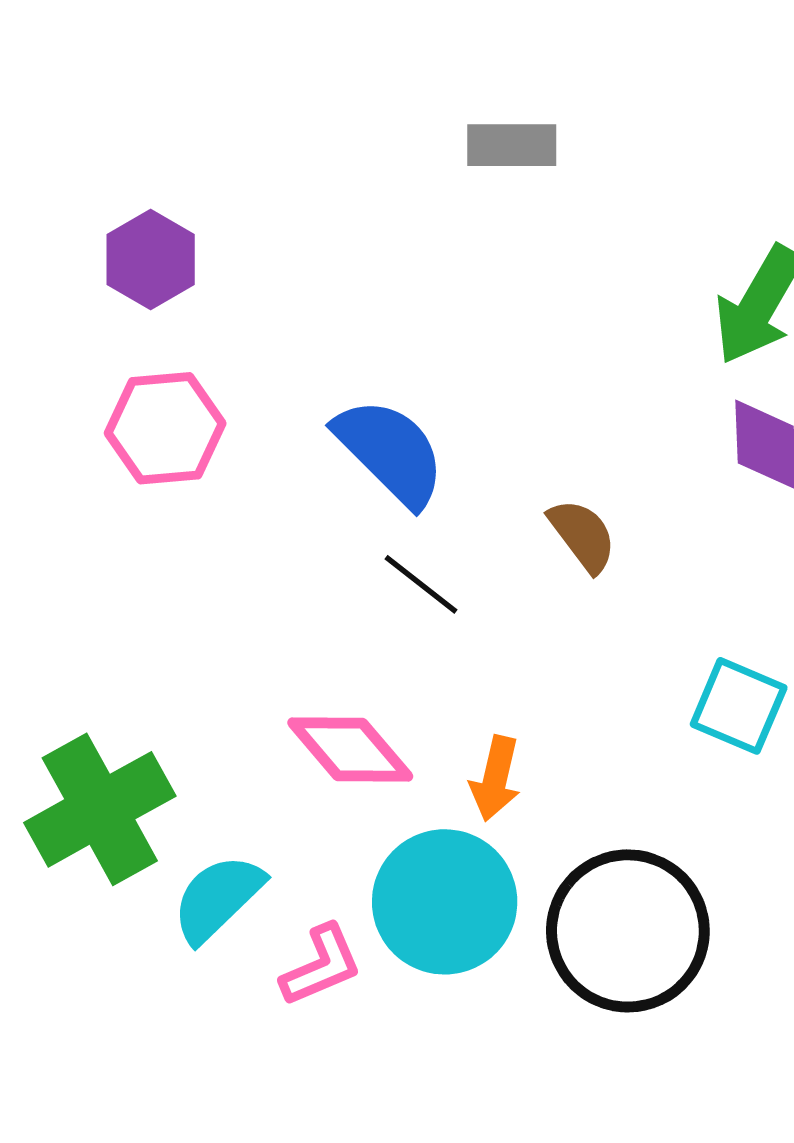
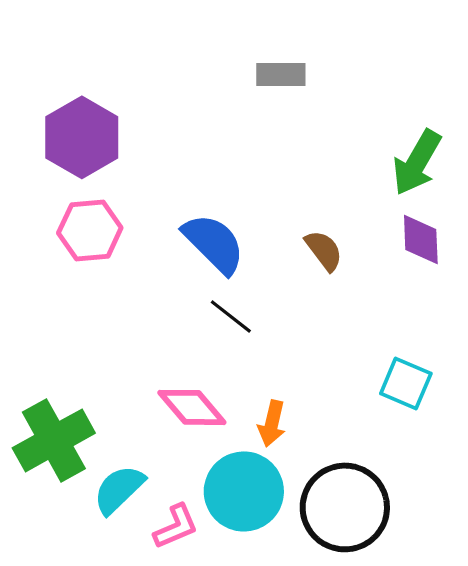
purple hexagon: (151, 259) -> (82, 137), size x1.5
brown semicircle: (583, 535) -> (324, 250), moved

